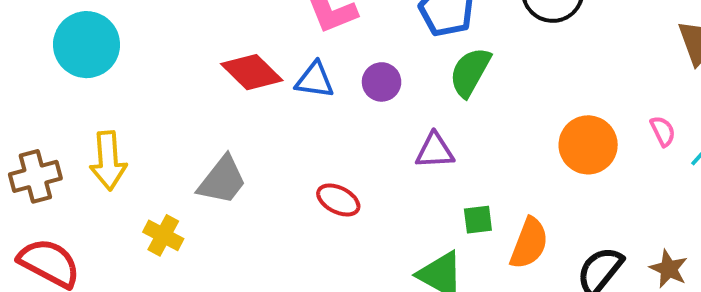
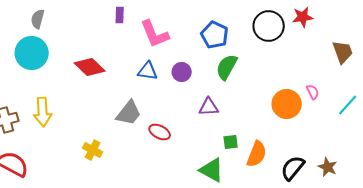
red diamond: (252, 72) -> (90, 67), moved
pink semicircle: (663, 131) -> (313, 92), moved
gray trapezoid: (222, 180) -> (129, 113), moved
yellow cross: (163, 235) -> (93, 150), moved

